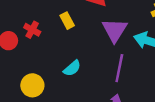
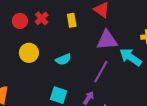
purple triangle: (115, 30) -> (107, 40), turned 35
yellow circle: (32, 85) -> (29, 53), moved

